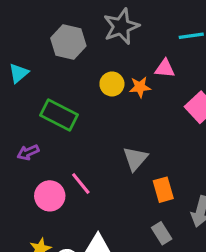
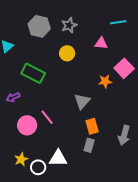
gray star: (121, 26) -> (69, 25), moved, size x0.7
orange star: (140, 87) -> (105, 81), moved
orange rectangle: (163, 190) -> (92, 126), moved
gray rectangle: (162, 233) -> (89, 145), moved, turned 48

